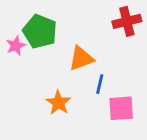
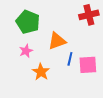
pink star: (16, 46) -> (26, 51), moved
pink square: (121, 108) -> (88, 65), moved

